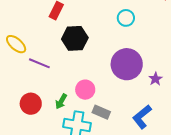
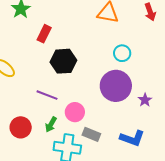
cyan circle: (126, 18) -> (122, 53), moved
purple line: (39, 63) -> (47, 95), moved
blue L-shape: (142, 117) -> (132, 138), turned -120

